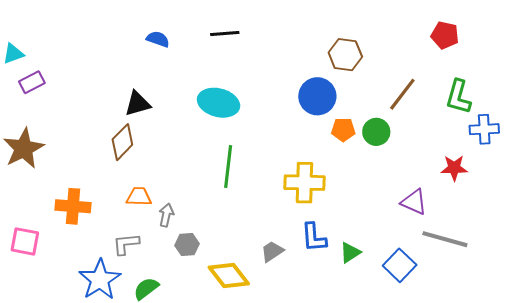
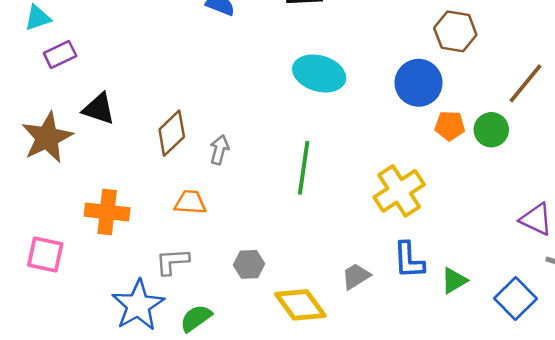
cyan ellipse: (219, 103) -> (319, 73), moved
black triangle: (138, 104) -> (99, 109), moved, turned 32
yellow cross: (304, 183) -> (399, 191), turned -36
gray arrow: (166, 215) -> (219, 150), moved

